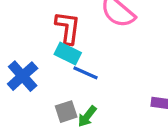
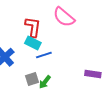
blue line: (85, 73) -> (44, 55), turned -42

